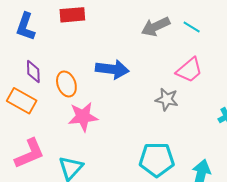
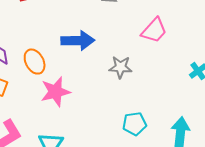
gray star: (167, 99) -> (120, 67), moved
cyan pentagon: (157, 160) -> (134, 124), size x0.7

